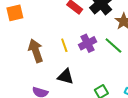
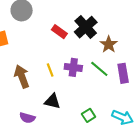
purple cross: (88, 43) -> (73, 67), turned 36

